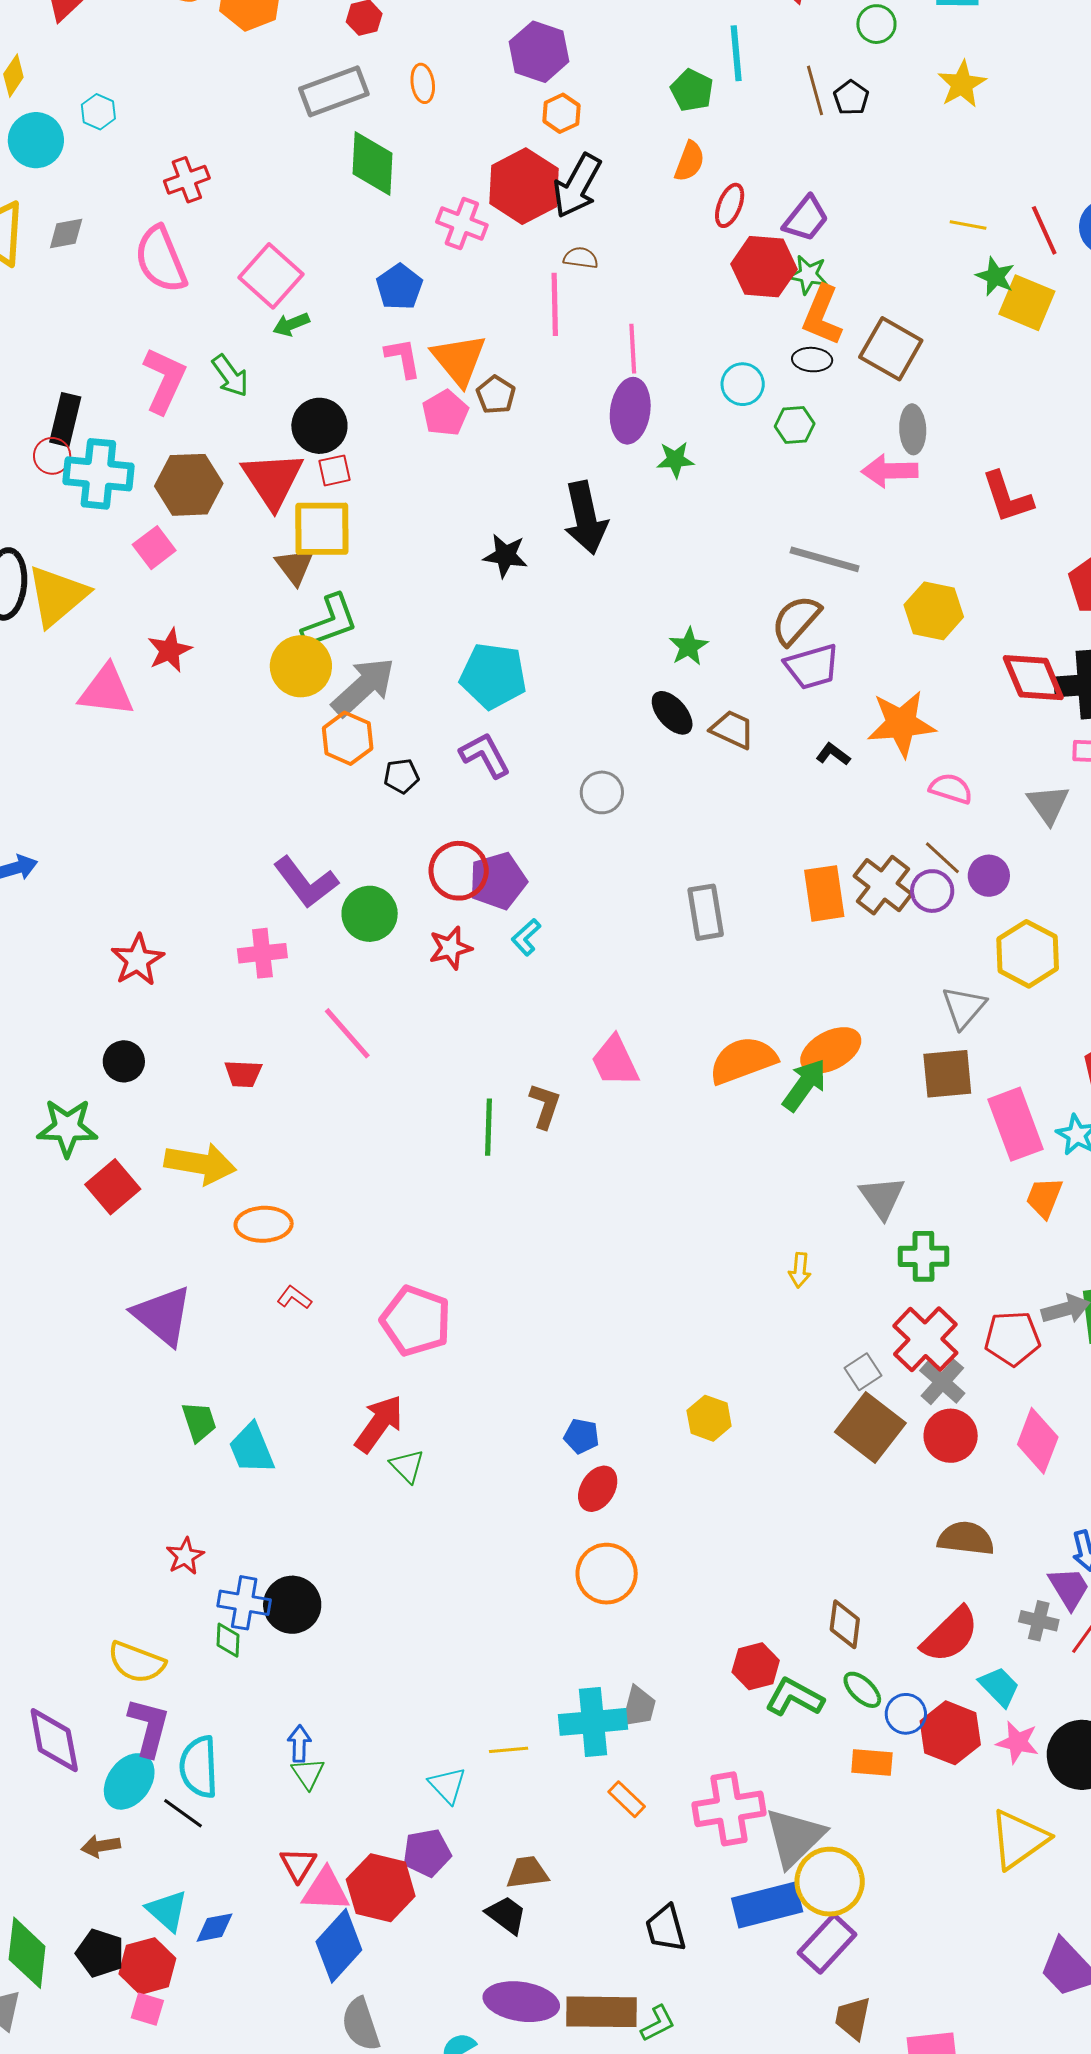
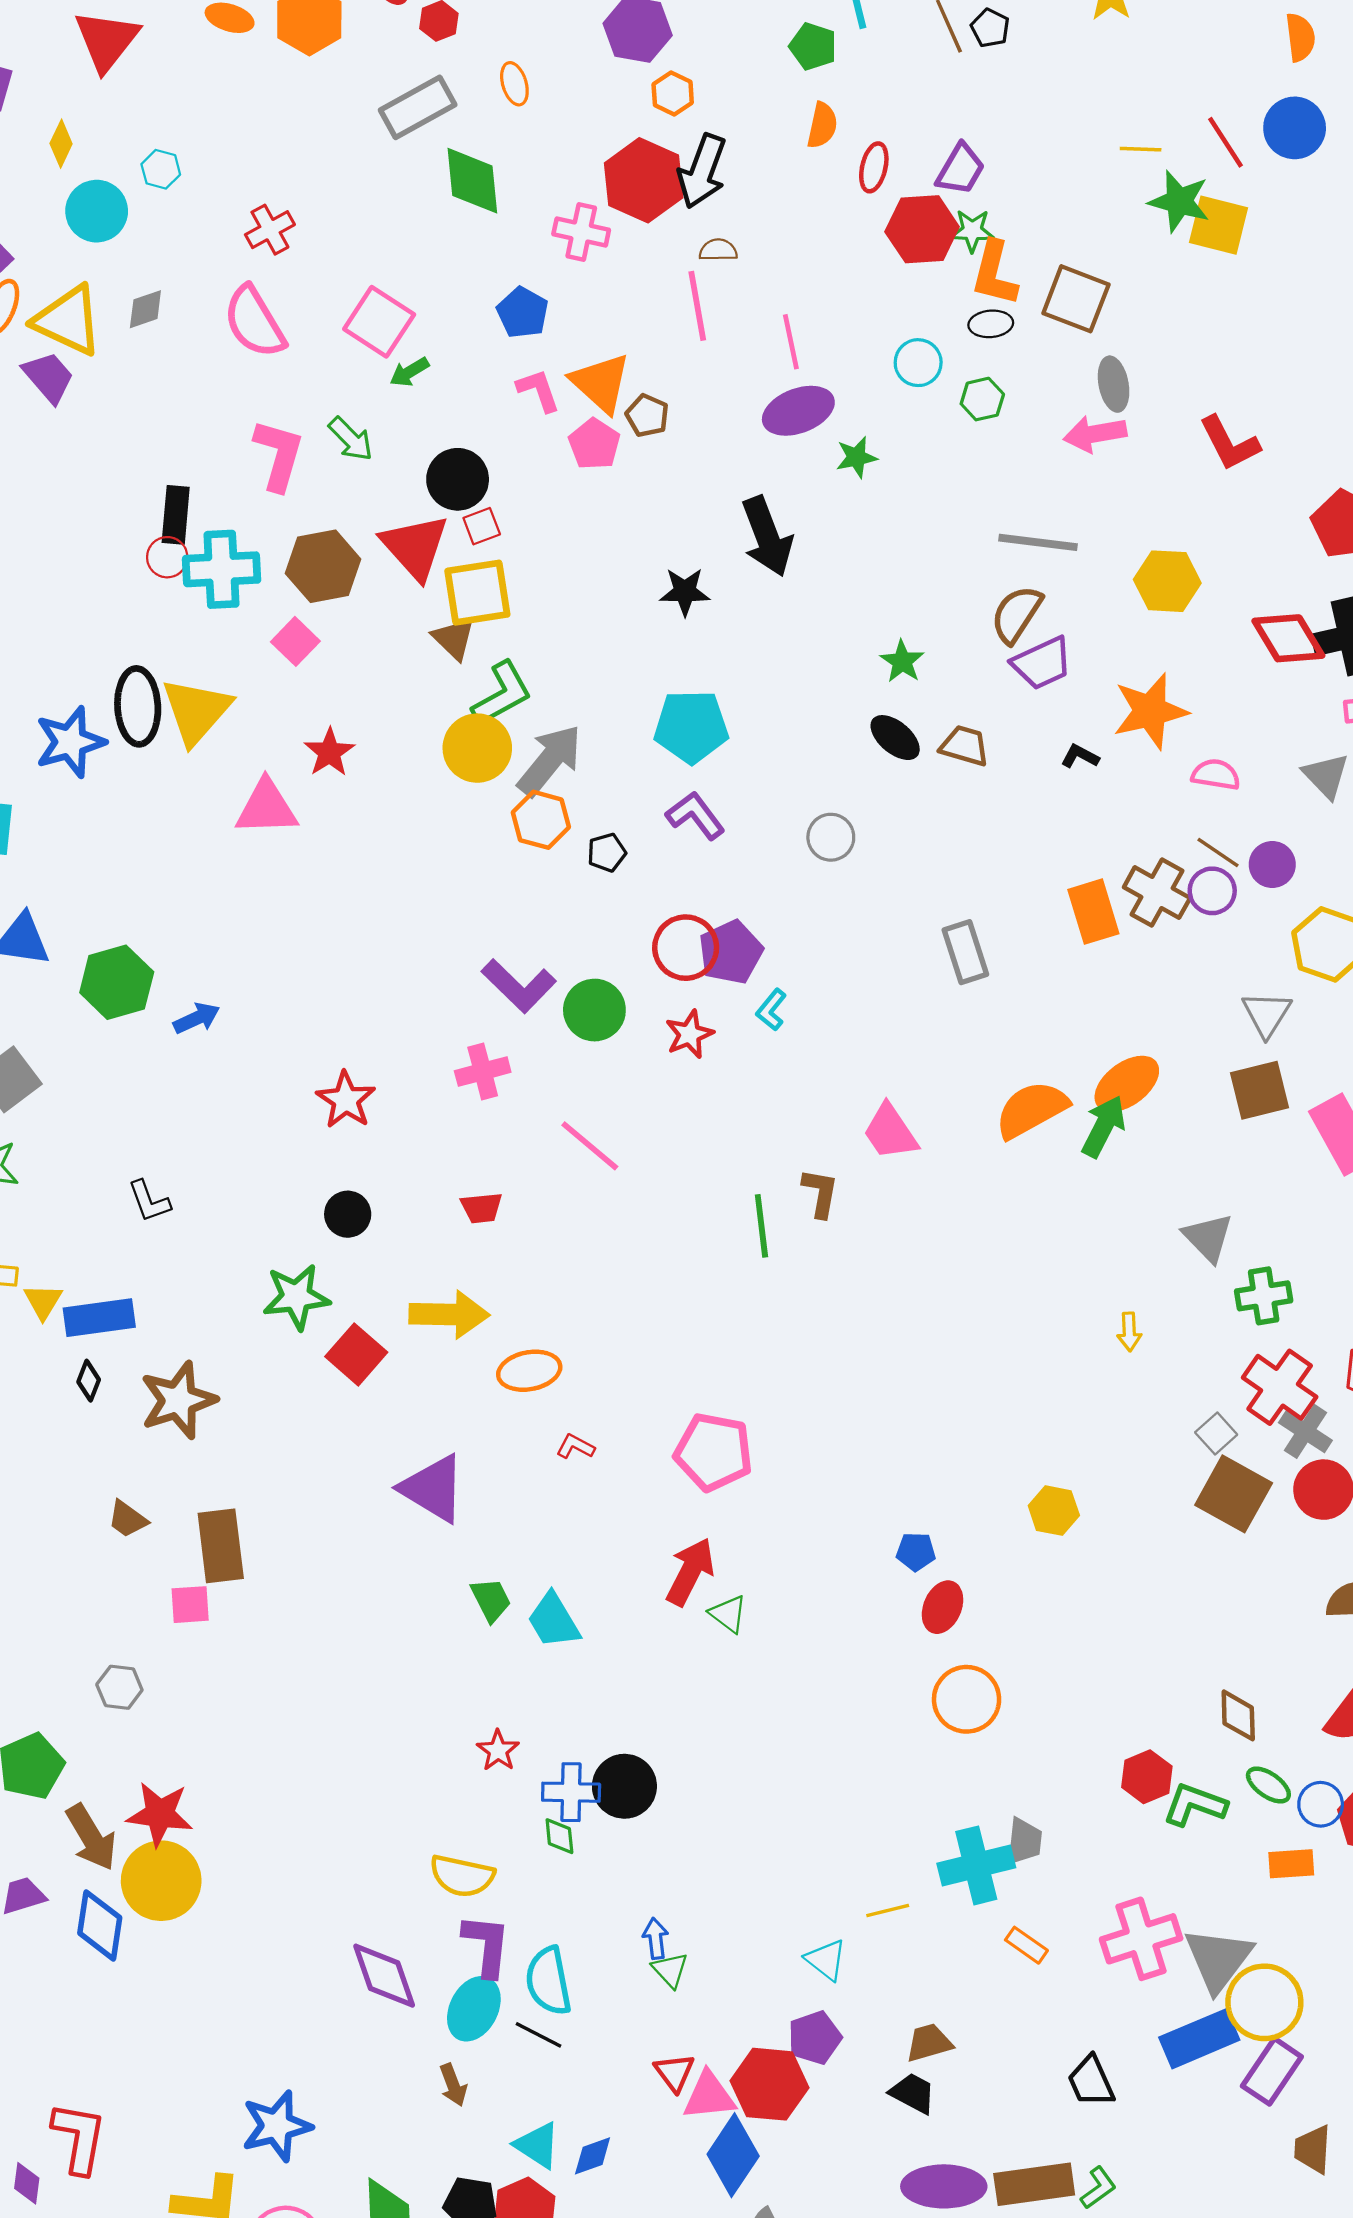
green star: (995, 276) -> (1179, 201), size x1.4
purple ellipse: (630, 411) -> (798, 411), turned 70
brown arrow: (101, 1846) -> (453, 2085), turned -93

